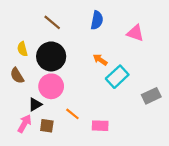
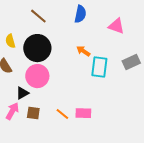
cyan rectangle: (117, 77) -> (99, 67), turned -40
gray rectangle: (151, 96) -> (131, 62), moved
orange line: (72, 114) -> (62, 114), moved

